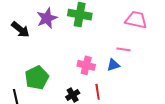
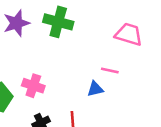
pink cross: (86, 65) -> (33, 86), moved

